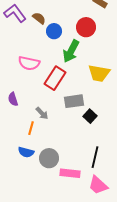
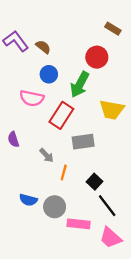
blue circle: (54, 31) -> (49, 74), moved
black square: (90, 116) -> (95, 182), moved
orange line: (31, 128) -> (64, 172), moved
black line: (95, 157) -> (107, 206), turned -50

